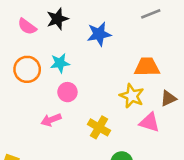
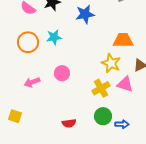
pink circle: (67, 92) -> (62, 73), moved
pink arrow: (51, 120) -> (32, 82), moved
yellow cross: (99, 127) -> (101, 88), moved, turned 30

